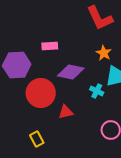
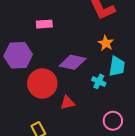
pink rectangle: (50, 46) -> (44, 24), moved

